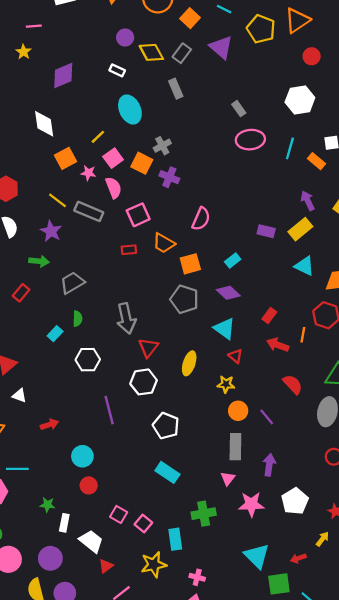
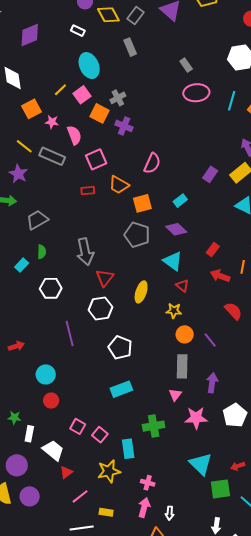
pink square: (113, 158) -> (82, 95), moved
purple rectangle: (266, 231) -> (210, 174), turned -70
cyan rectangle: (167, 472) -> (121, 389), turned -55

